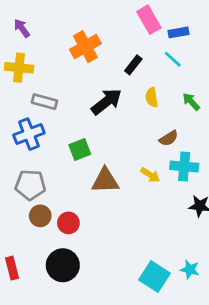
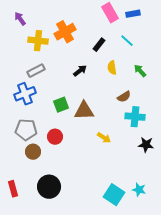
blue rectangle: (178, 32) -> (133, 14), moved
yellow cross: (19, 68) -> (38, 41), moved
gray rectangle: (44, 102) -> (36, 71), turned -42
black arrow: (107, 102) -> (80, 71), size x0.6
yellow arrow: (150, 175) -> (104, 138), moved
brown triangle: (105, 181) -> (84, 111), moved
red circle: (68, 223) -> (55, 137), moved

